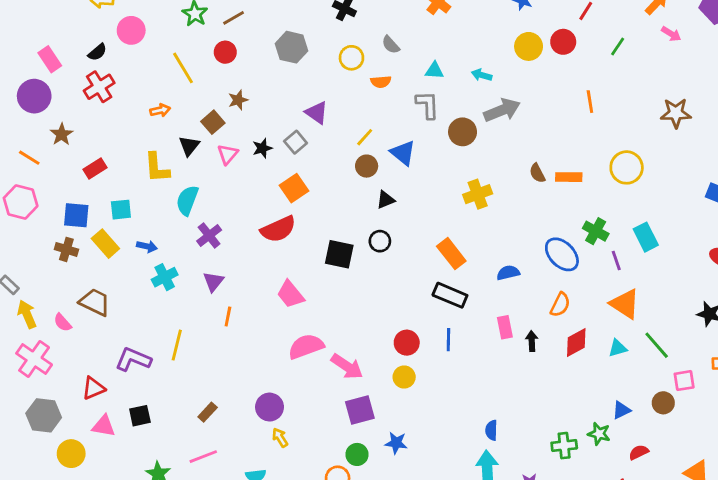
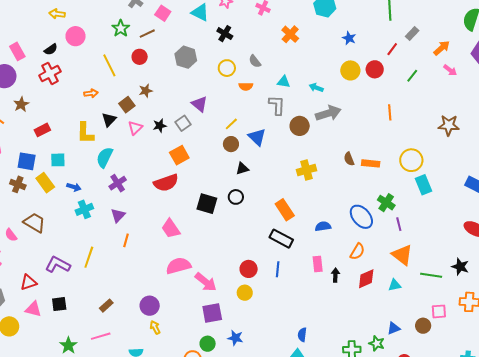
cyan rectangle: (646, 237) -> (424, 185), moved
green line: (657, 345) -> (431, 275), moved, turned -45

